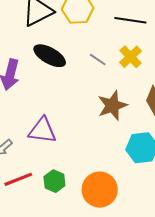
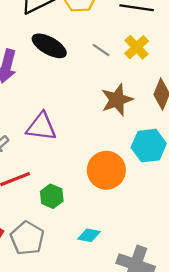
green hexagon: (54, 181) -> (52, 196), moved
orange circle: (100, 190) -> (106, 170), moved

